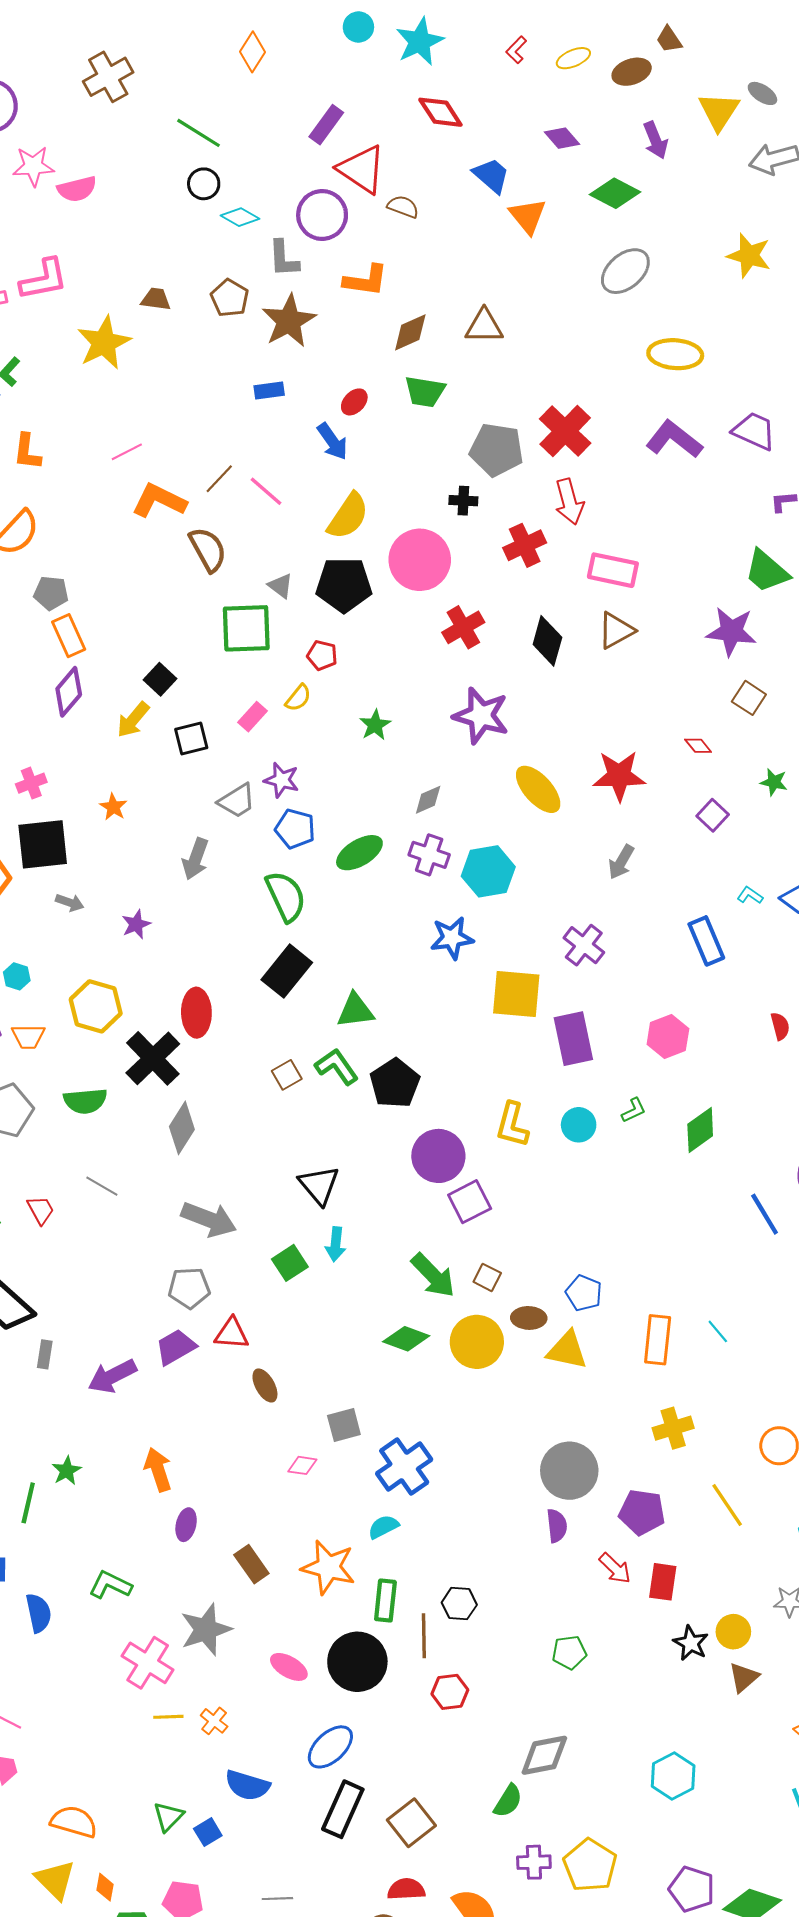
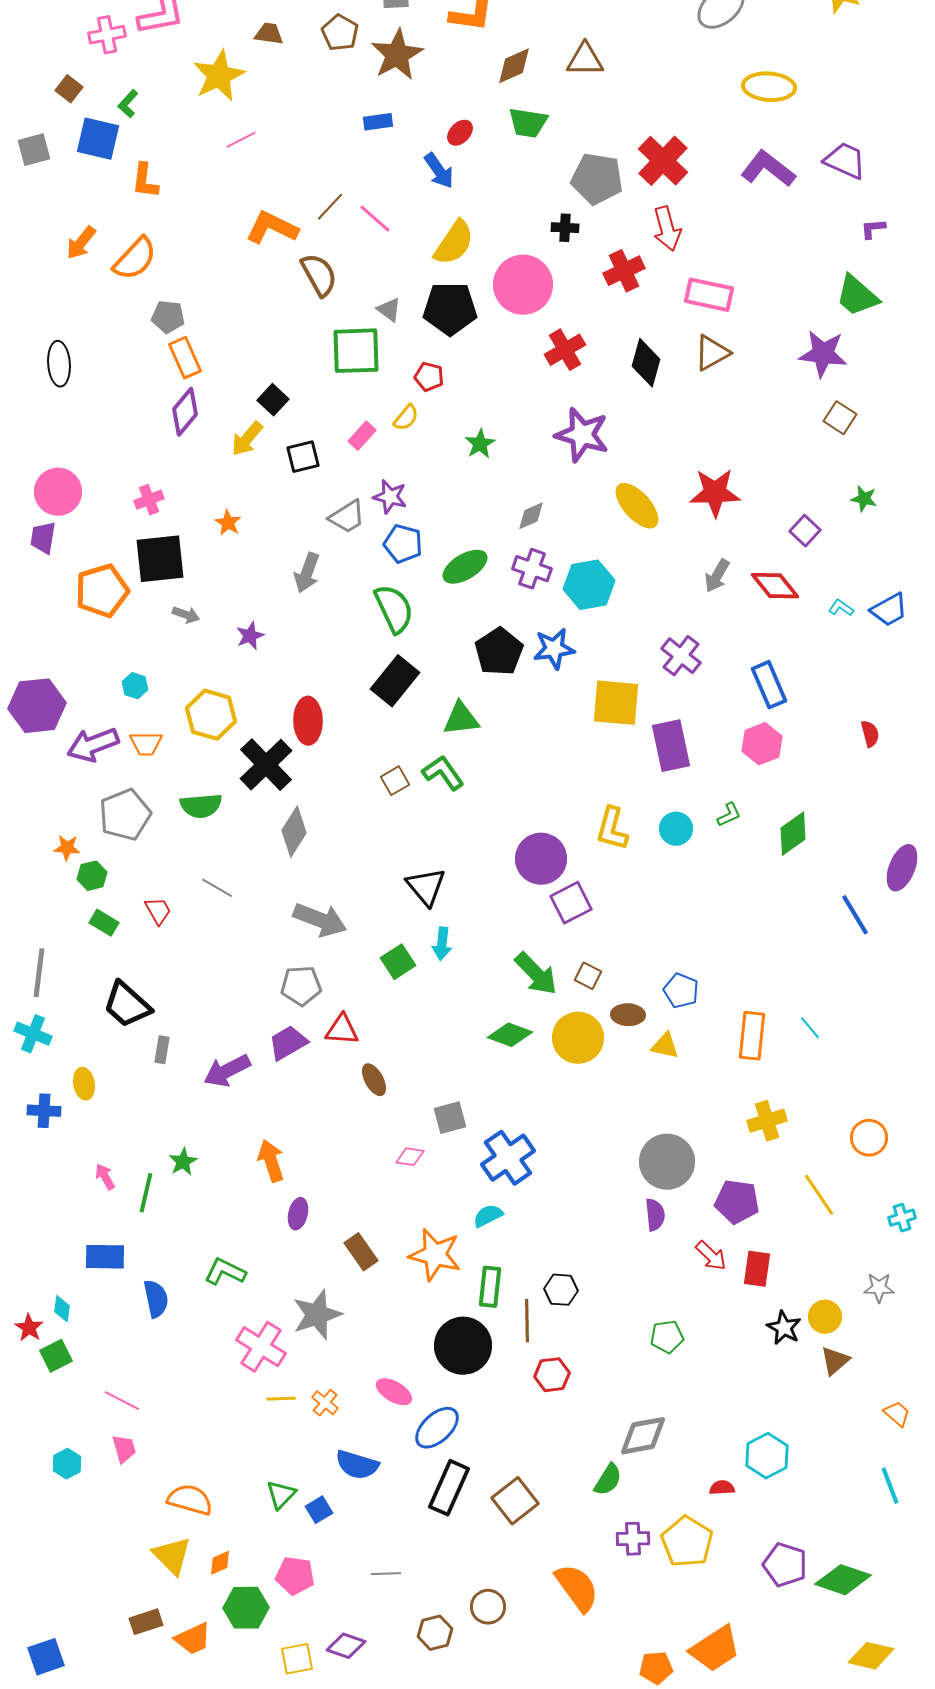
pink line: (127, 452) -> (241, 140), moved
red diamond: (698, 746) -> (775, 586), moved, size x1.8
blue rectangle: (706, 941) -> (769, 685), moved
black pentagon: (395, 1083) -> (499, 652), moved
yellow triangle: (567, 1350) -> (665, 1046), size x0.7
pink ellipse: (289, 1667) -> (394, 1392), moved
orange diamond: (105, 1887) -> (220, 1563), turned 56
red semicircle: (406, 1889) -> (722, 1488), moved, size x0.7

